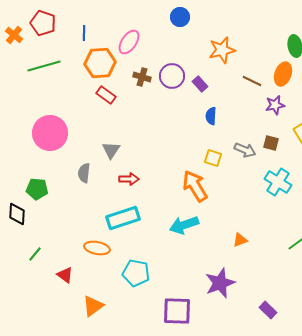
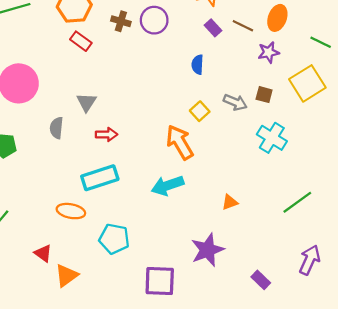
purple rectangle: (200, 84) -> (213, 28), moved
yellow square: (213, 158) -> (200, 111), turned 30
red triangle: (65, 275) -> (43, 253), moved

